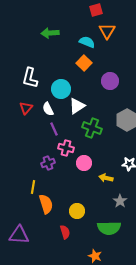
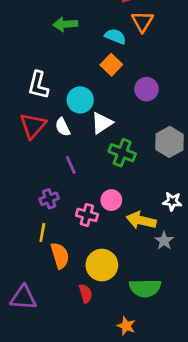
red triangle: (26, 108) -> (33, 126), size x1.5
purple line: (54, 129) -> (71, 165), moved
pink cross: (66, 148) -> (87, 215), moved
purple cross: (48, 163) -> (49, 199), moved
yellow arrow: (106, 178) -> (141, 220), size x1.5
gray star: (120, 201) -> (164, 241), moved
yellow circle: (77, 211) -> (102, 265), size x1.5

